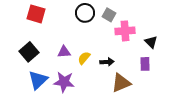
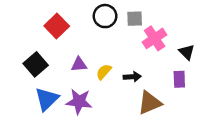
red square: (36, 14) -> (57, 26), moved, turned 30
gray square: (109, 15) -> (135, 19), turned -32
pink cross: (125, 31) -> (155, 38), turned -30

